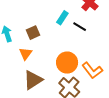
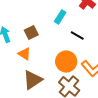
black line: (80, 27) -> (77, 35), moved
orange triangle: (26, 54) -> (24, 54), turned -32

